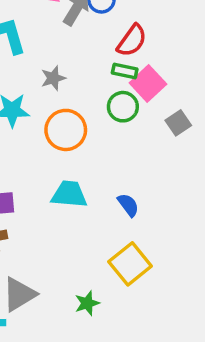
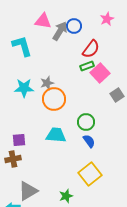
green rectangle: (125, 71) -> (87, 66), turned -32
gray star: (53, 78) -> (47, 83), moved
green circle: (123, 107) -> (86, 122), moved

